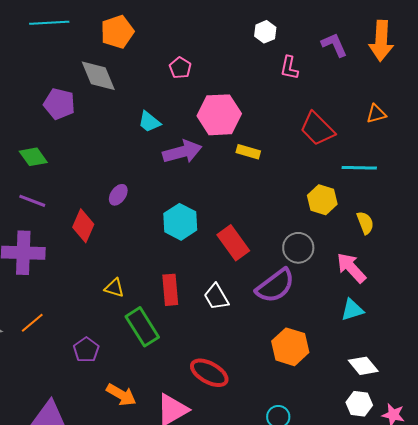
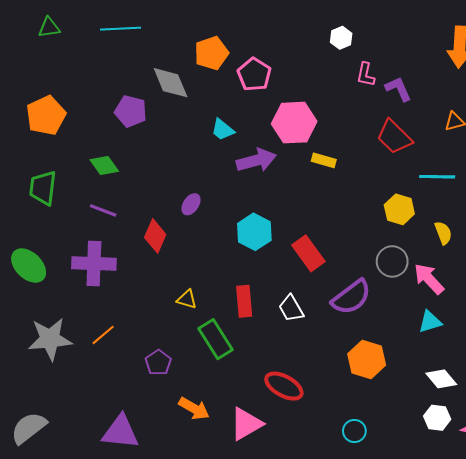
orange pentagon: (117, 32) -> (211, 53), moved
purple L-shape: (334, 45) -> (398, 89), moved
pink pentagon: (180, 68) -> (254, 75), size x1.5
gray circle: (298, 248) -> (392, 261), moved

